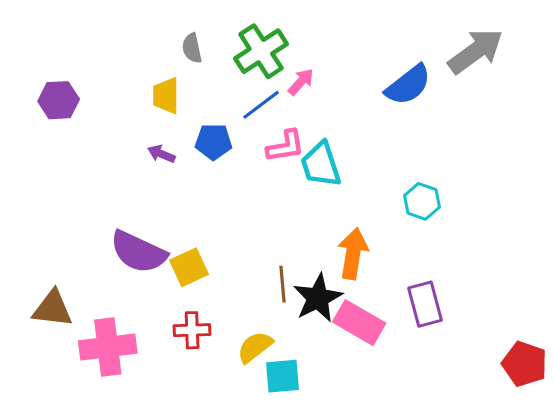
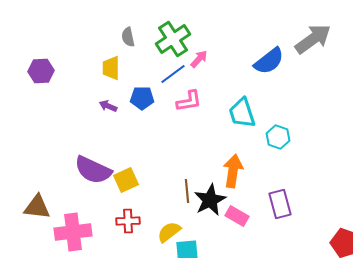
cyan trapezoid: (321, 165) -> (242, 113), moved
pink rectangle: (359, 323) -> (237, 216), size x0.7

